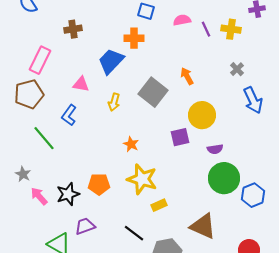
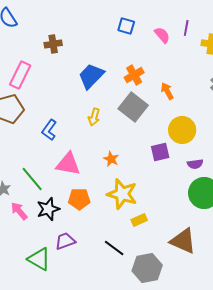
pink semicircle: (182, 20) -> (162, 35), turned 60
purple line: (206, 29) -> (186, 28), moved, turned 35
orange cross: (134, 38) -> (134, 75), moved, turned -30
pink triangle: (81, 84) -> (68, 164), moved, size x1.5
green line: (44, 138) -> (32, 179), moved

